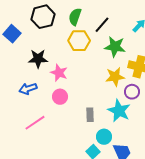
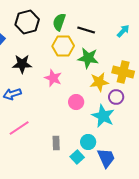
black line: (102, 25) -> (86, 30), turned 66
green star: (115, 47) -> (88, 58), moved
pink star: (59, 73) -> (53, 78), moved
pink circle: (60, 97) -> (76, 102), moved
gray rectangle: (90, 115) -> (56, 143), moved

